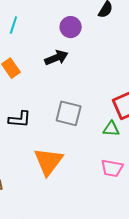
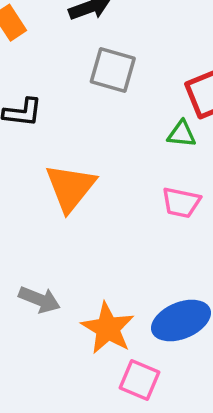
gray square: (69, 113) -> (113, 70), moved

